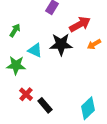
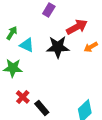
cyan triangle: (35, 50) -> (27, 45), moved

